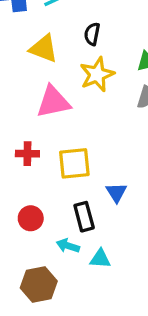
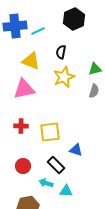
pink triangle: (53, 102) -> (24, 89), moved
blue triangle: (116, 192) -> (76, 150), turned -40
black rectangle: (84, 217) -> (56, 165), turned -30

